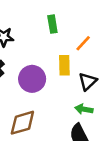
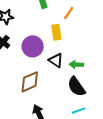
black triangle: (88, 81) -> (56, 60), moved, turned -35

